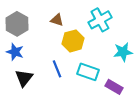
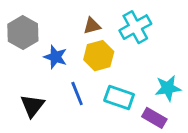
brown triangle: (57, 20) -> (92, 26), moved, turned -32
blue star: (15, 52) -> (55, 57), moved
cyan star: (123, 52) -> (168, 88), moved

